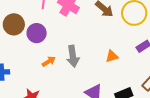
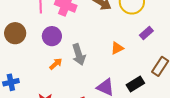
purple circle: (37, 33) -> (52, 36), moved

